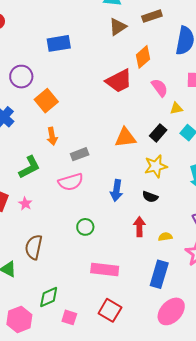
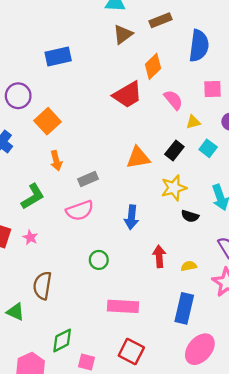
black semicircle: (150, 197) -> (190, 216), moved

